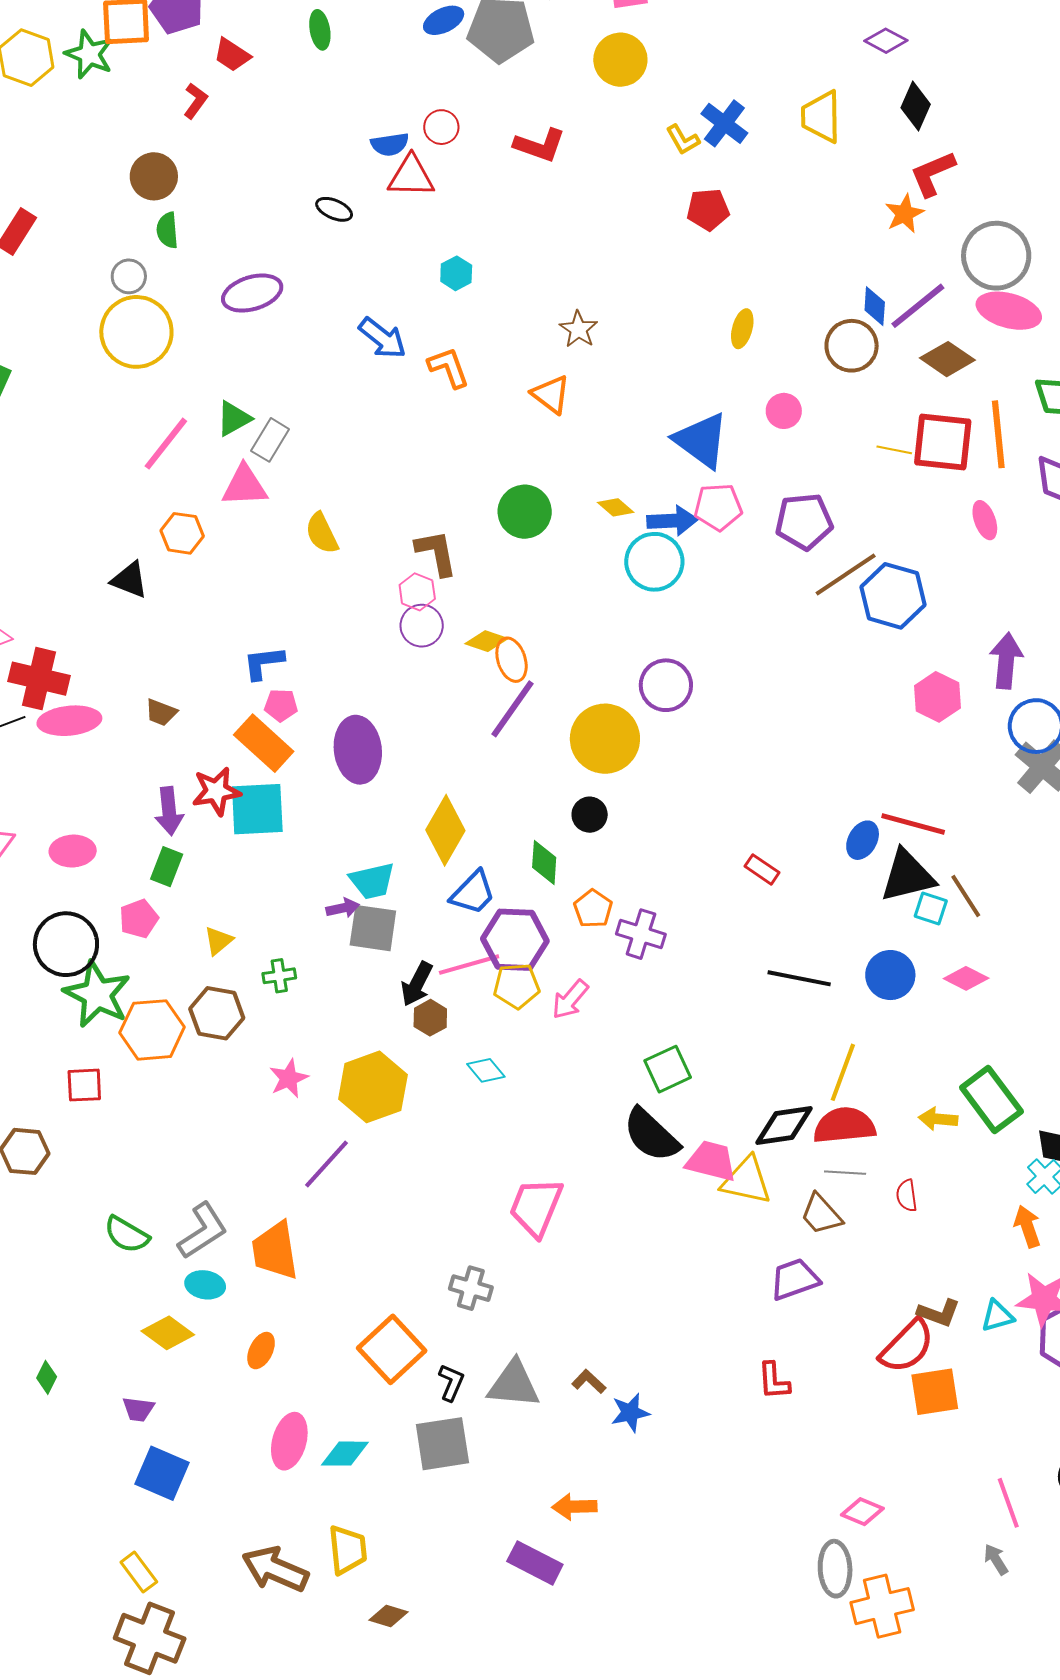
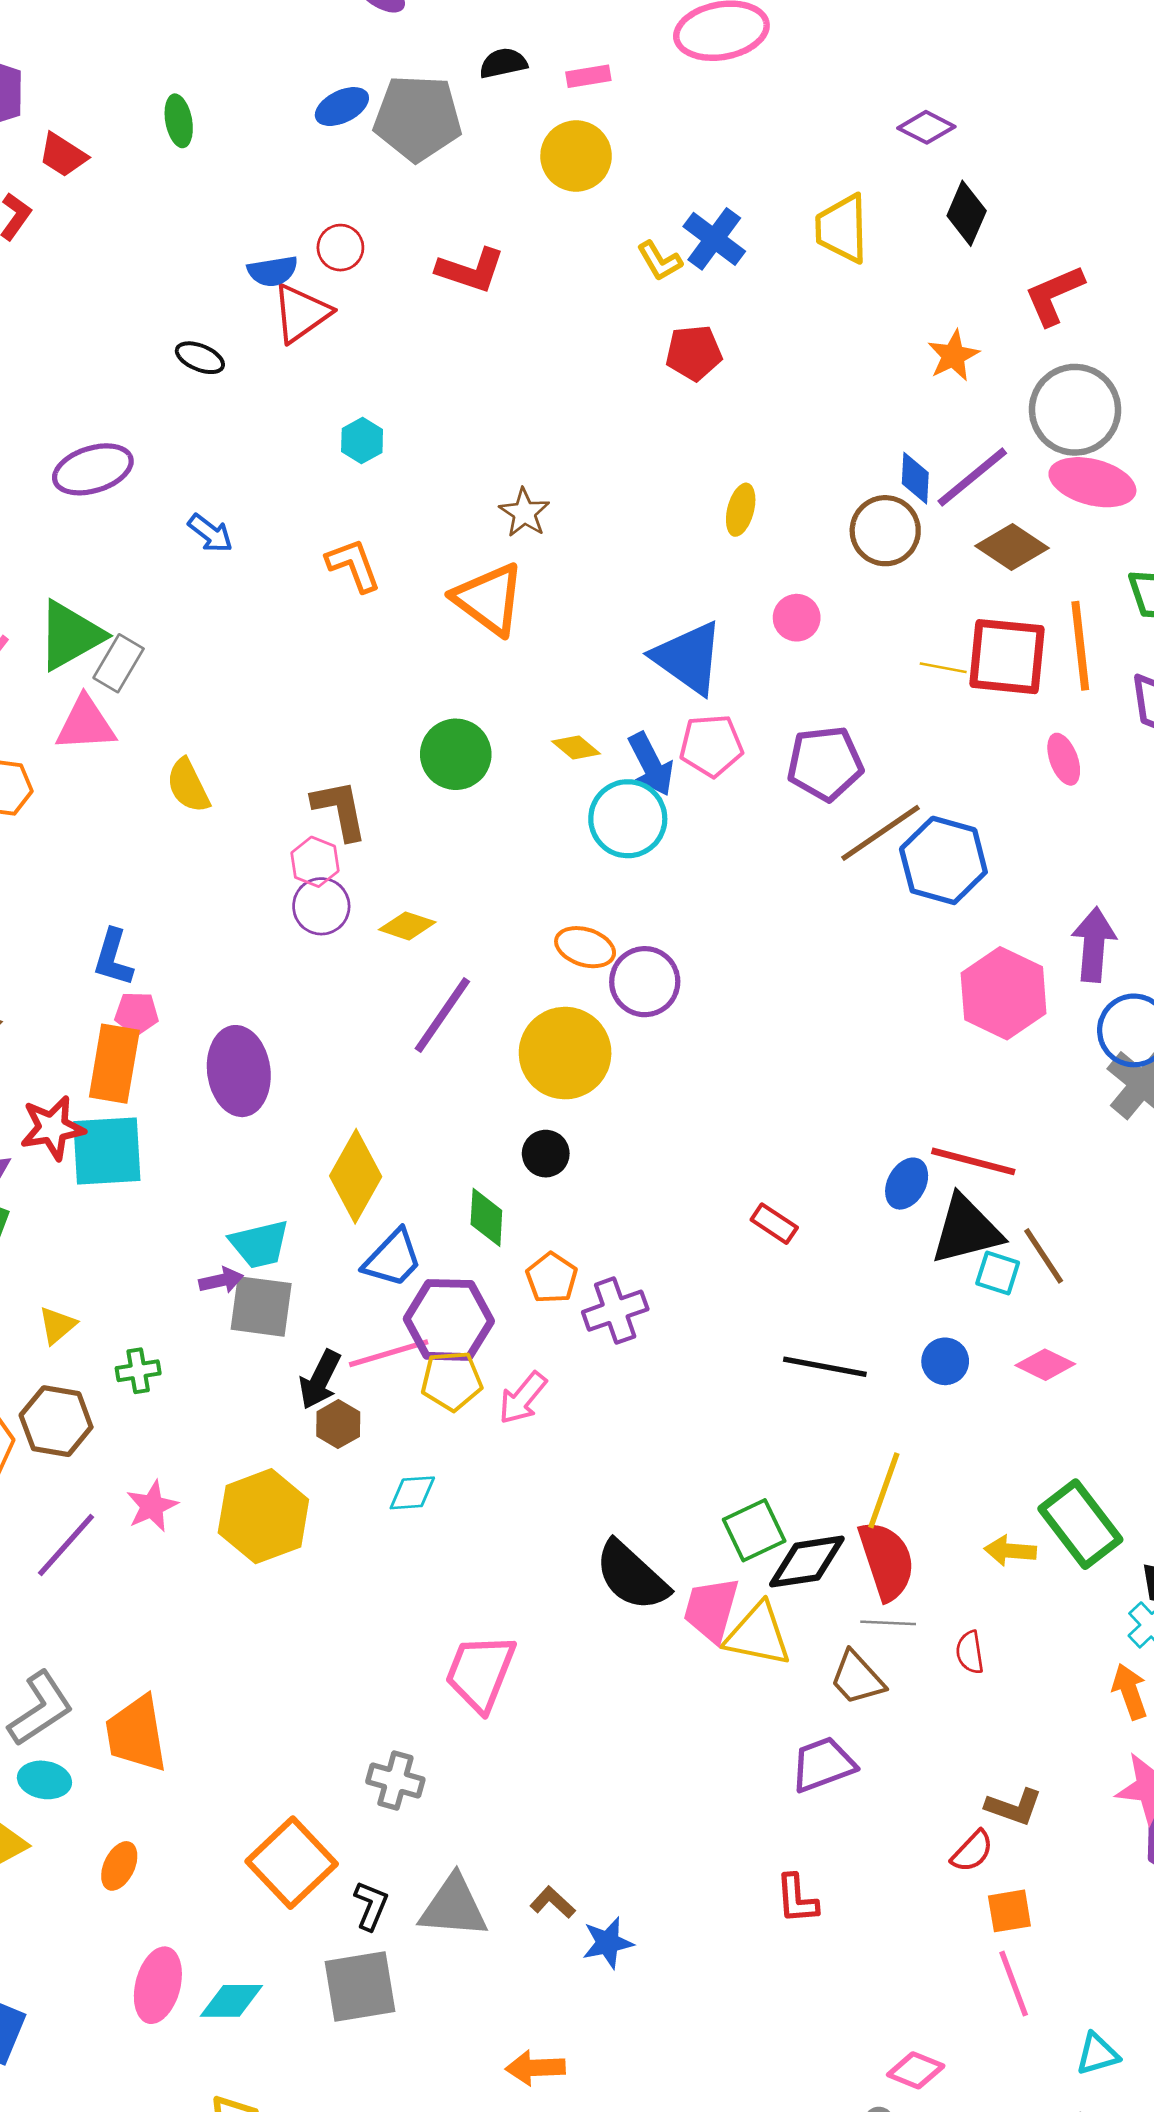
red L-shape: (933, 174) -> (1054, 295), moved
red triangle: (411, 176) -> (301, 313), turned -36
blue arrow: (382, 338) -> (210, 533), moved, size x0.7
orange triangle: (551, 394) -> (489, 599), size x1.4
green triangle: (234, 419) -> (70, 635), size x1.5
blue arrow: (672, 521) -> (651, 764), turned 66
orange ellipse: (512, 660) -> (585, 947), moved, turned -54
blue L-shape: (264, 663) -> (113, 958), turned -66
pink hexagon: (937, 697) -> (1004, 993), size x1.4
orange rectangle: (264, 743) -> (114, 1064), turned 58
purple cross: (641, 934) -> (615, 1311), turned -36
blue circle: (890, 975) -> (945, 1361), size x0.7
green square: (668, 1069) -> (754, 1530), moved
cyan diamond: (486, 1070) -> (412, 1493), turned -54
red semicircle: (844, 1125) -> (886, 1561), turned 78
pink trapezoid: (711, 1161) -> (711, 1609), turned -88
purple line: (327, 1164) -> (66, 1545), moved
cyan triangle: (997, 1316) -> (1097, 2054), moved
red semicircle: (907, 1346) -> (972, 1851), size x0.6
orange square: (935, 1392) -> (1009, 1911), size x0.7
pink line: (1008, 1503) -> (1014, 1984), moved

